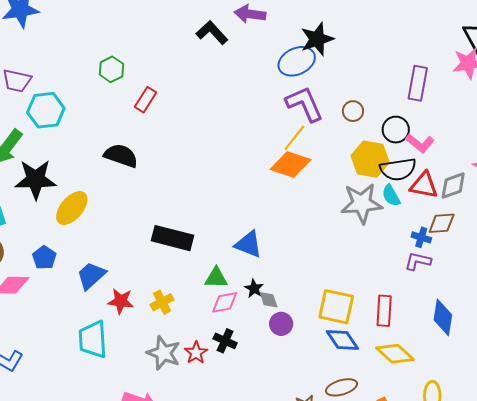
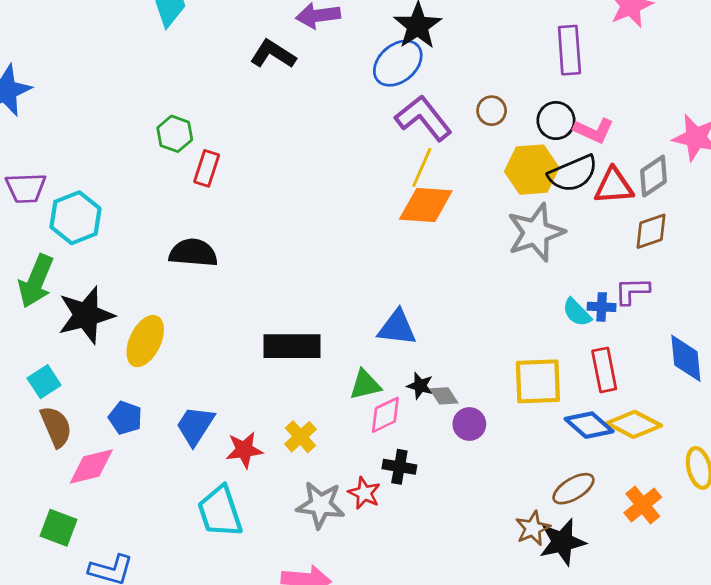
green hexagon: (111, 69) -> (175, 134), moved
cyan semicircle: (391, 196) -> (577, 312), moved
blue cross: (421, 237) -> (602, 307), moved
blue diamond: (342, 340) -> (589, 425), moved

